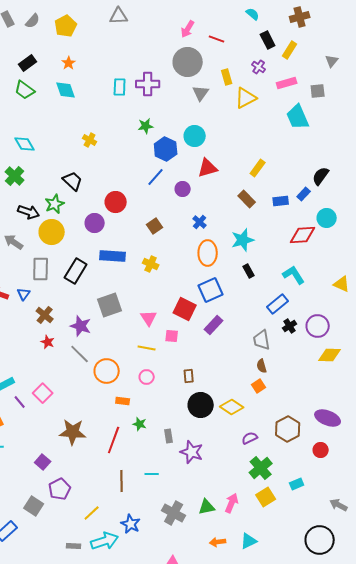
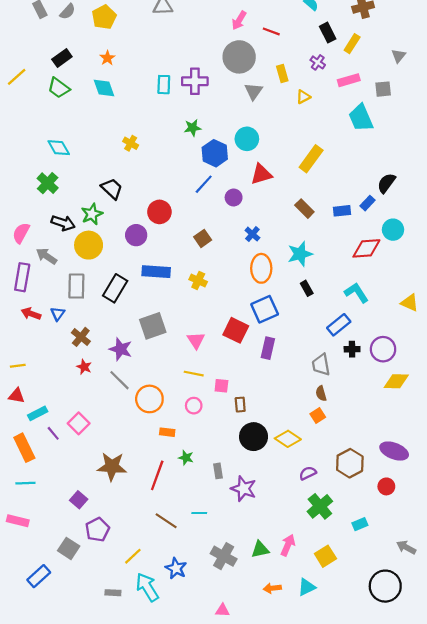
yellow triangle: (246, 98) -> (303, 97), size x0.6
yellow rectangle: (258, 168) -> (311, 159), moved, size x1.4
purple rectangle: (214, 325) -> (268, 348), turned -30
black cross: (290, 326) -> (352, 349), turned 32
pink square: (172, 336) -> (221, 386), moved
brown line: (122, 481) -> (166, 521), turned -55
yellow square: (266, 497) -> (325, 556), moved
cyan arrow: (105, 541) -> (147, 587), turned -104

